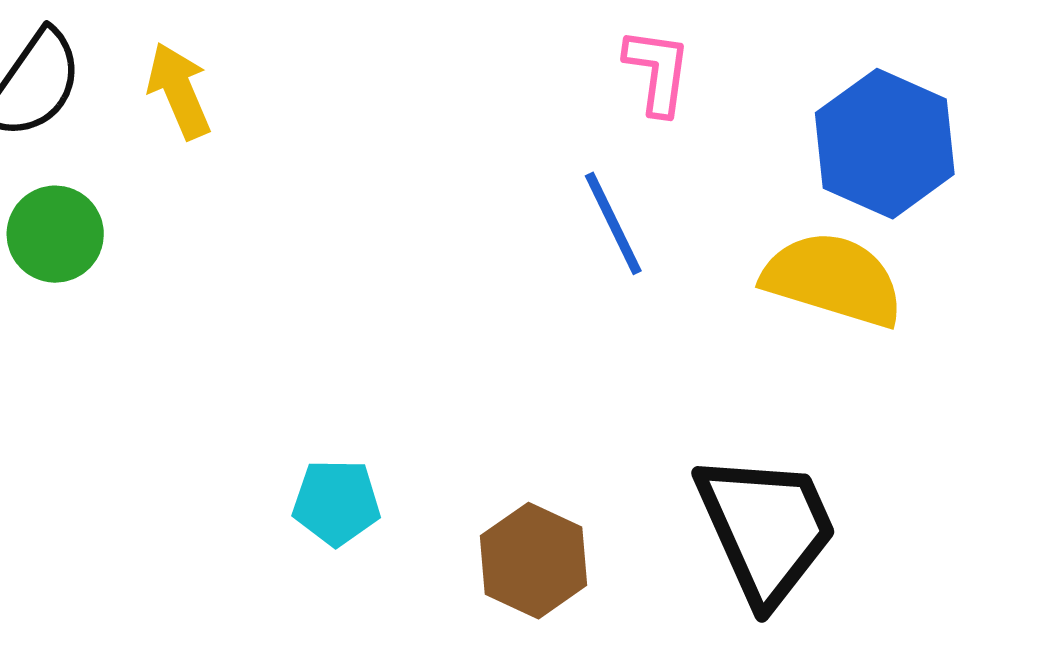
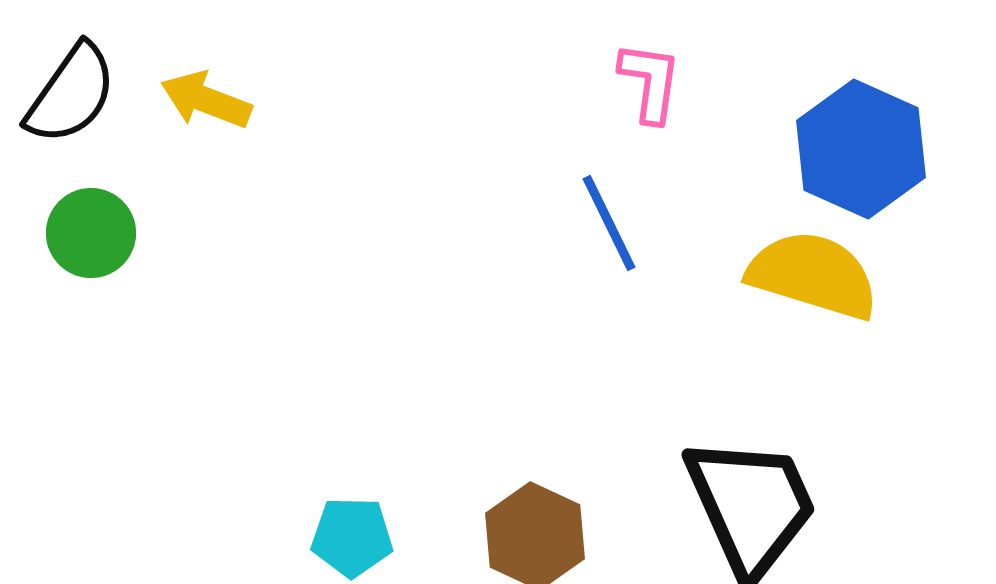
yellow arrow: (179, 91) -> (206, 100), turned -46
cyan pentagon: (336, 502) -> (352, 537), moved

